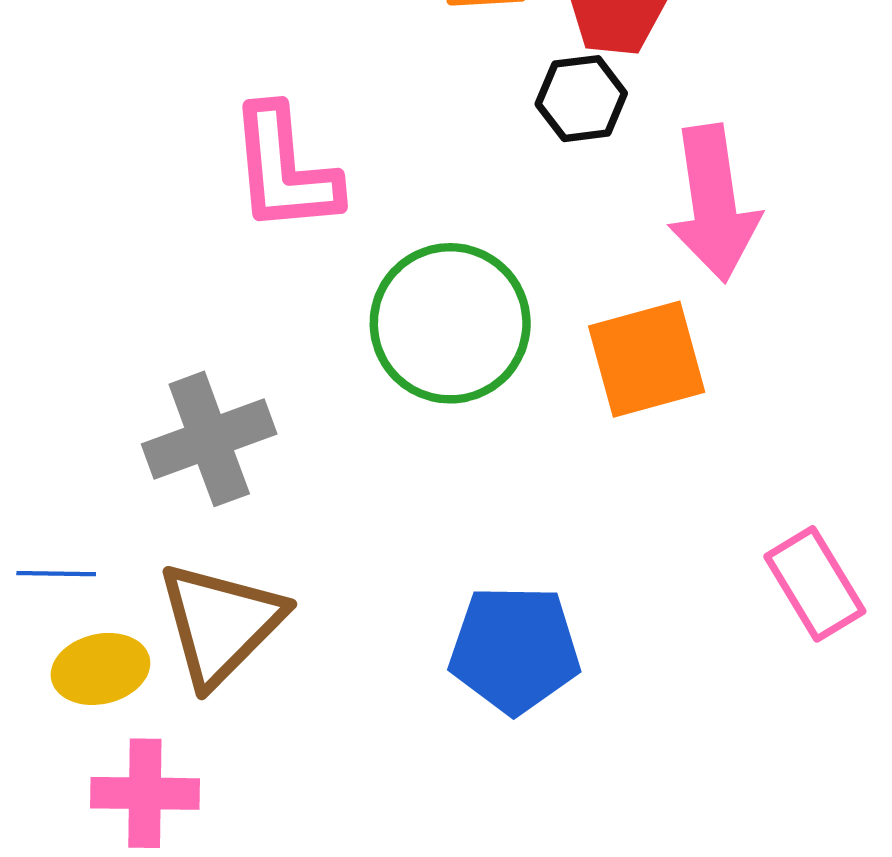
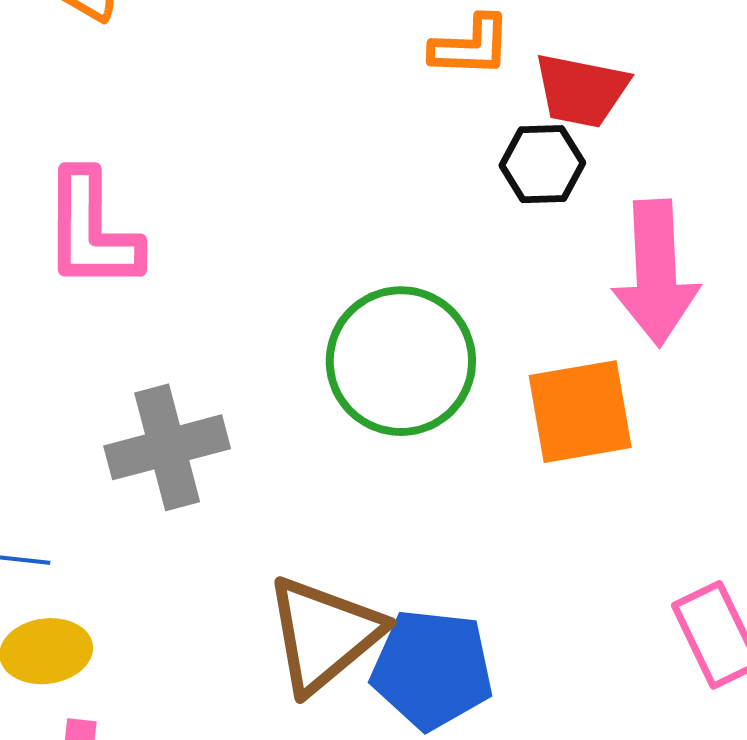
pink L-shape: (284, 169) -> (91, 231), moved
brown triangle: (221, 623) -> (324, 634), moved

